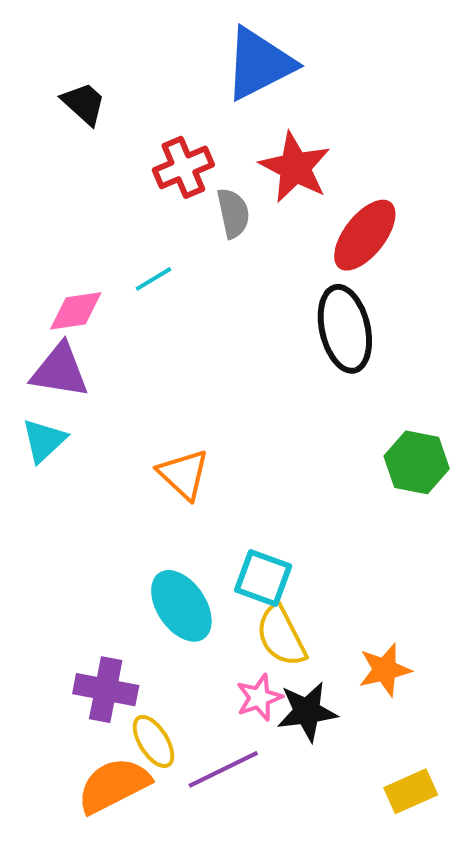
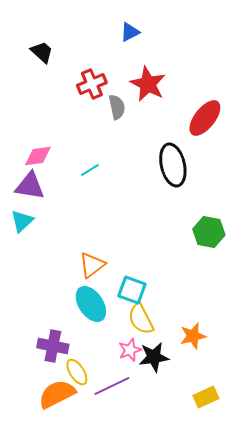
blue triangle: (259, 64) -> (130, 32), size x0.5
red ellipse: (365, 235) -> (205, 118), moved
cyan line: (154, 279) -> (90, 170), moved
orange triangle: (183, 474) -> (92, 265), moved, turned 40

